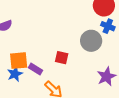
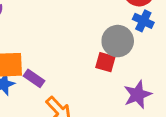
red square: (62, 58) -> (105, 62), moved

